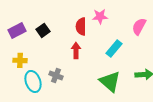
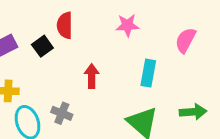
red semicircle: (81, 26) -> (65, 25), moved
cyan rectangle: (114, 48) -> (148, 73), turned -30

